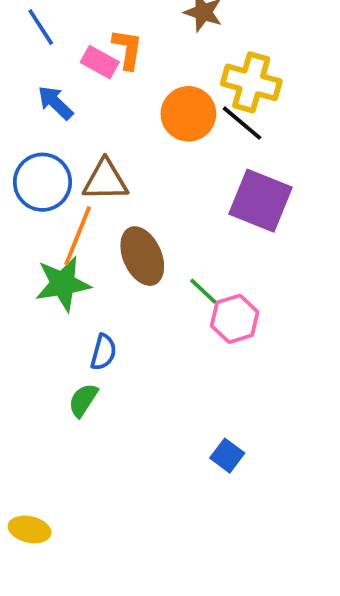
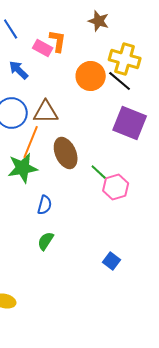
green semicircle: (83, 400) -> (46, 241), moved

